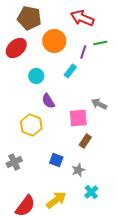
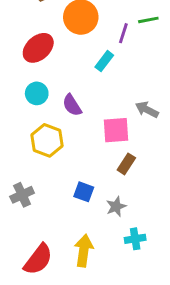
red ellipse: (16, 48) -> (38, 48), moved
cyan circle: (36, 76) -> (37, 93), moved
cyan cross: (91, 192) -> (135, 239), turned 32
yellow arrow: (56, 200) -> (84, 251), turned -45

